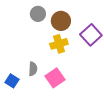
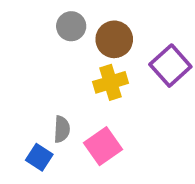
blue square: (12, 81) -> (39, 157), moved

